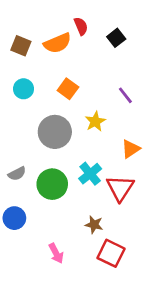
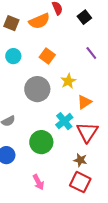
purple line: (125, 95) -> (91, 53), moved
orange triangle: (131, 149) -> (84, 102), moved
green circle: (52, 184) -> (41, 142), moved
brown star: (94, 225) -> (80, 160), moved

